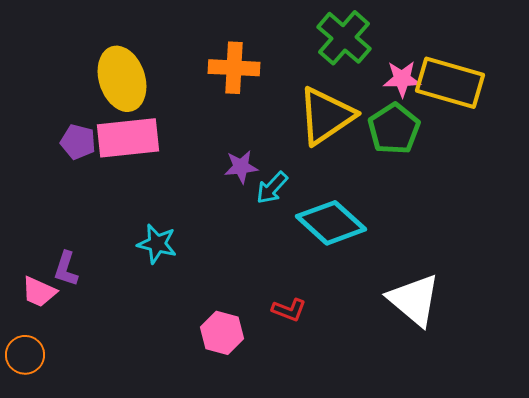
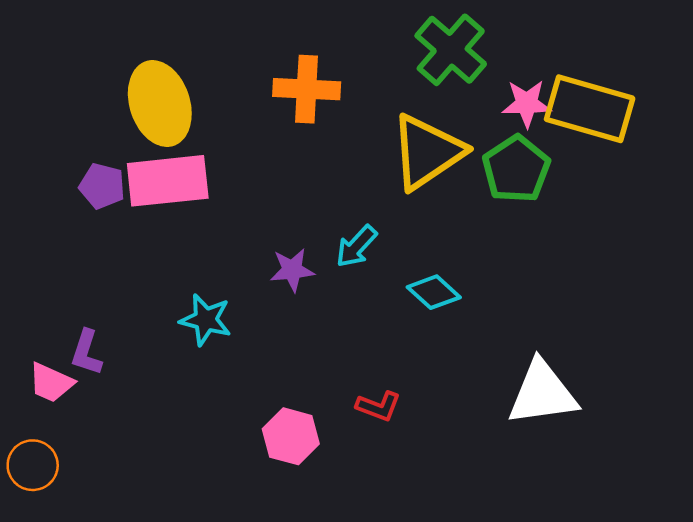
purple star: (241, 167) -> (292, 270), moved
cyan diamond: (331, 223) -> (434, 292), size x0.6
white triangle: (414, 300) -> (542, 393), turned -48

